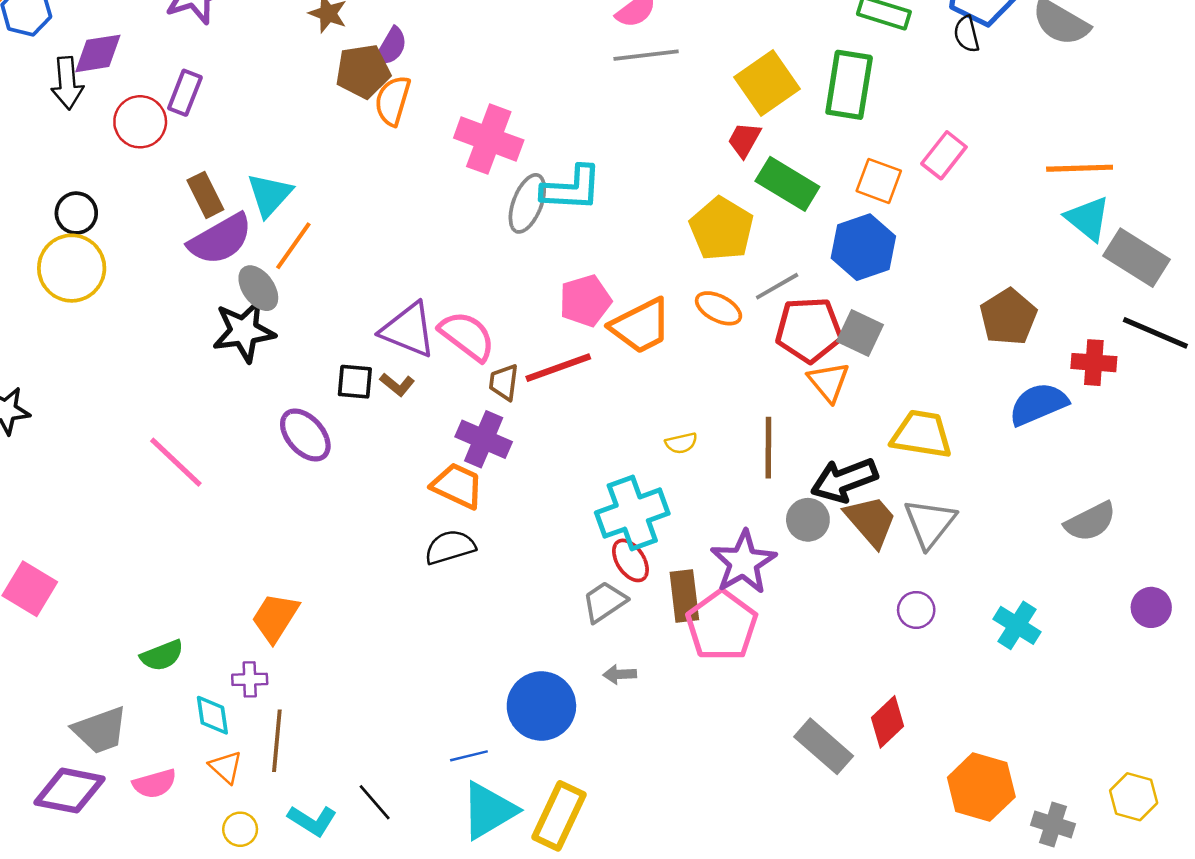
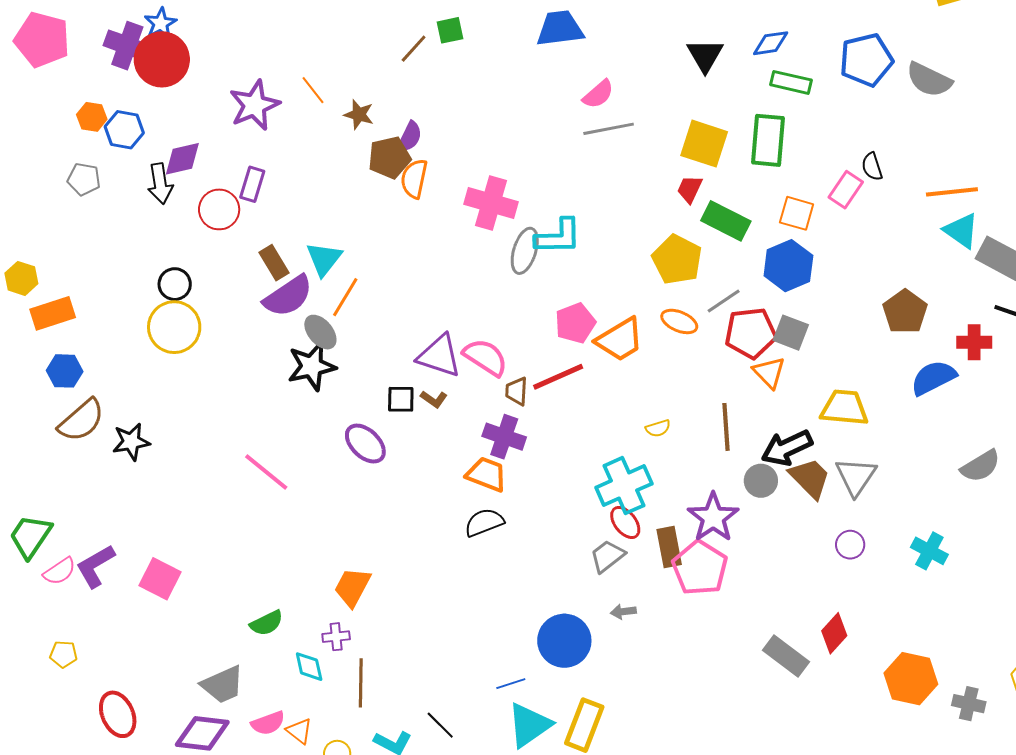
black semicircle: (967, 34) -> (872, 167), moved
yellow square: (767, 83) -> (704, 144), turned -33
orange triangle: (226, 767) -> (299, 731), moved

